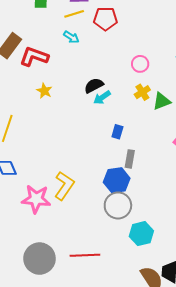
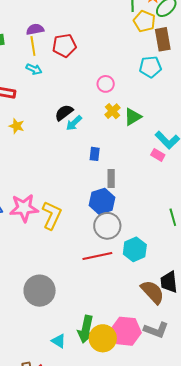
yellow line: (74, 14) -> (33, 46), turned -72
pink star: (36, 199) -> (24, 208), moved
red line: (85, 255) -> (97, 256), moved

